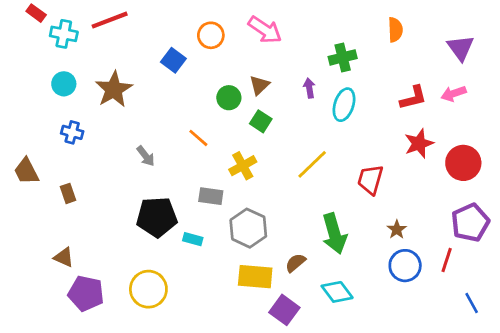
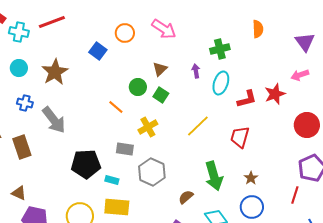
green circle: (229, 98) -> (138, 87), moved
red L-shape: (413, 98) -> (247, 99), moved
red star: (419, 143) -> (275, 94), moved
gray arrow: (146, 156) -> (54, 120), moved, size x1.8
brown rectangle: (68, 193) -> (22, 147), size x1.6
brown star: (397, 229) -> (251, 178), moved
blue circle: (405, 266) -> (252, 207), moved
yellow rectangle: (255, 277) -> (117, 207), moved

